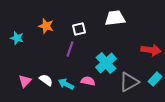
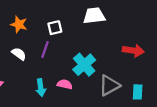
cyan rectangle: (155, 79) -> (138, 92), moved, turned -40
white semicircle: (46, 80) -> (19, 54), moved
cyan arrow: (66, 84) -> (41, 88), turned -126

